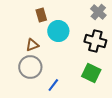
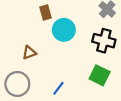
brown triangle: (32, 45) -> (29, 53), moved
gray circle: (30, 67) -> (17, 84), moved

